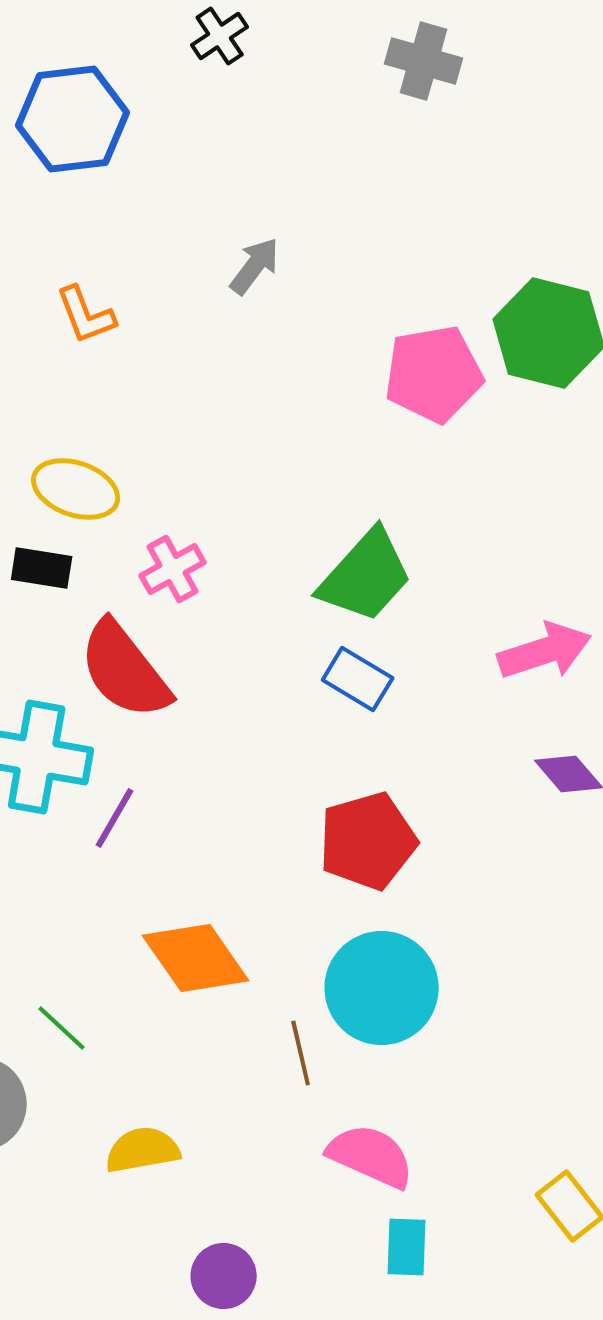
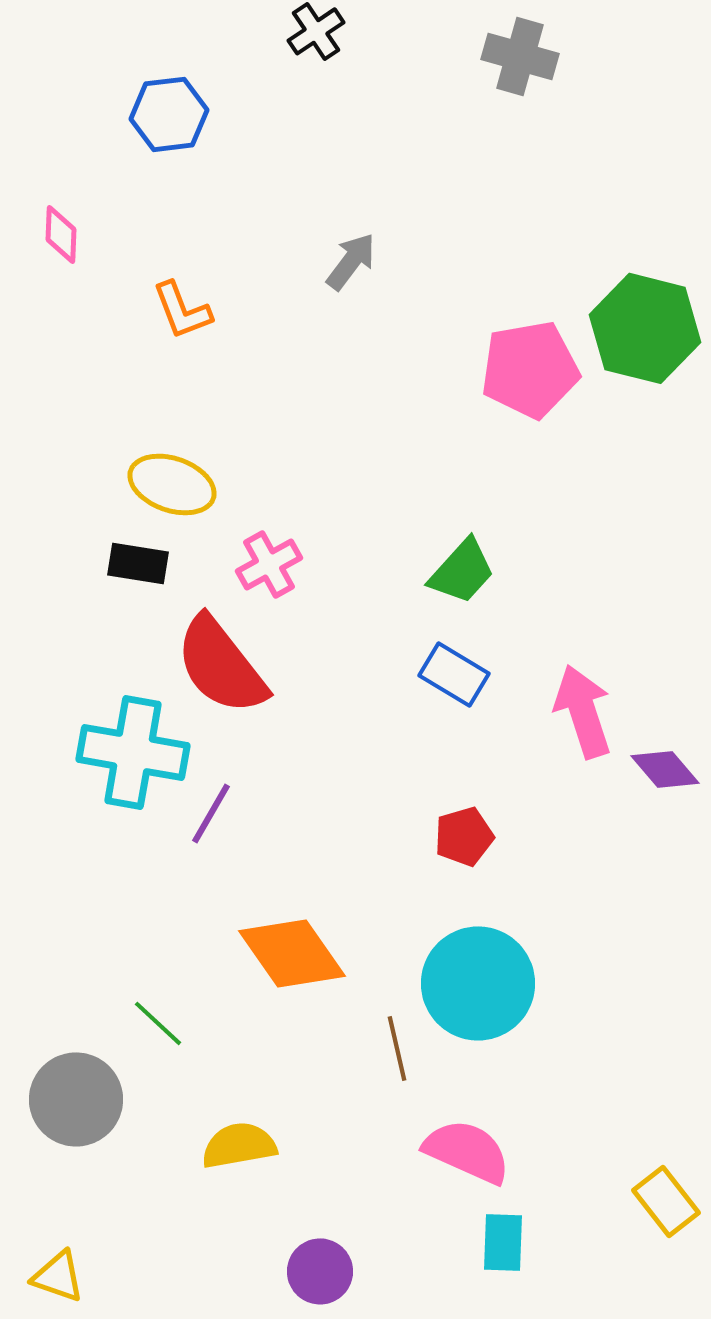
blue hexagon: (73, 119) -> (169, 114), size x0.7
green trapezoid: (366, 576) -> (462, 571), size x0.7
pink arrow: (545, 651) -> (583, 711), moved, turned -90
red pentagon: (368, 841) -> (464, 836), size x0.6

